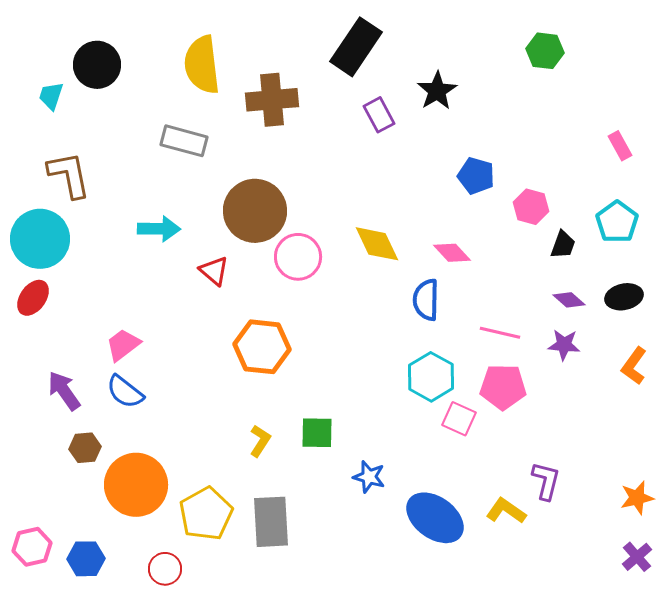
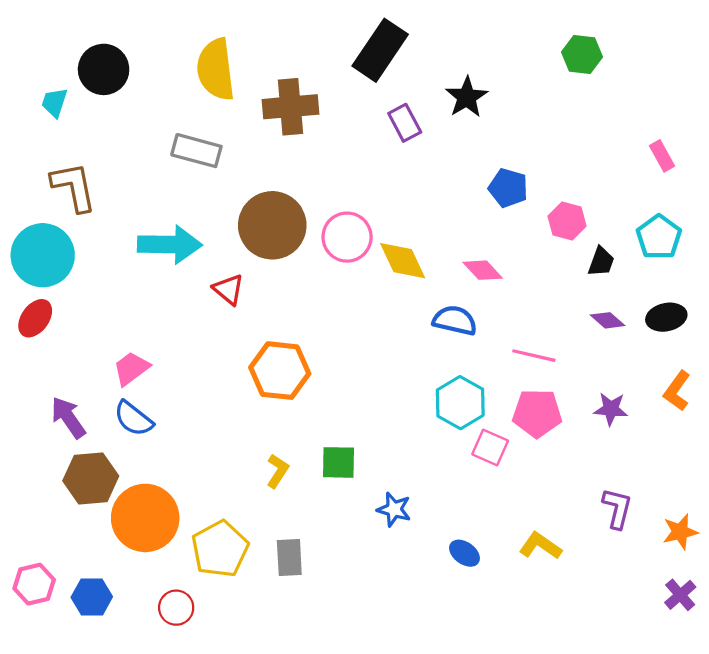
cyan arrow: (159, 229) -> (170, 245), size x1.4
pink circle: (298, 257) -> (347, 237), moved
blue semicircle: (426, 300) -> (455, 320), turned 102
purple star: (564, 345) -> (611, 409), moved
brown hexagon: (85, 448) -> (91, 478), size x1.6
purple L-shape: (546, 481) -> (617, 508), moved
blue ellipse: (435, 518) -> (464, 553), size x0.5
gray rectangle: (271, 522) -> (289, 557), size x0.7

